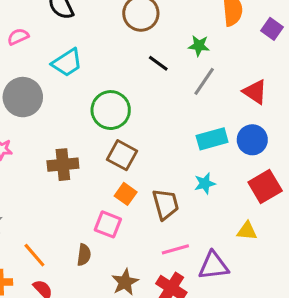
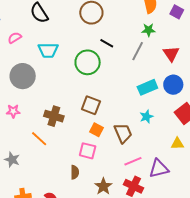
green star: (199, 46) -> (149, 30), moved
cyan trapezoid: (67, 63) -> (48, 50), turned 40
red triangle: (255, 92) -> (171, 54), turned 30
green circle: (111, 110) -> (88, 62), moved
brown cross: (63, 165) -> (54, 116), turned 30
orange line: (34, 255) -> (39, 139), moved

